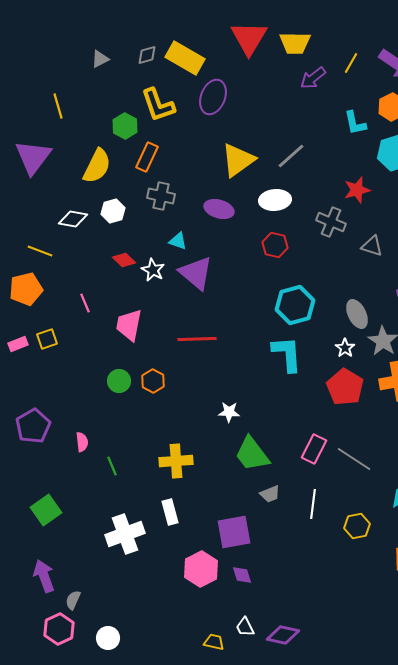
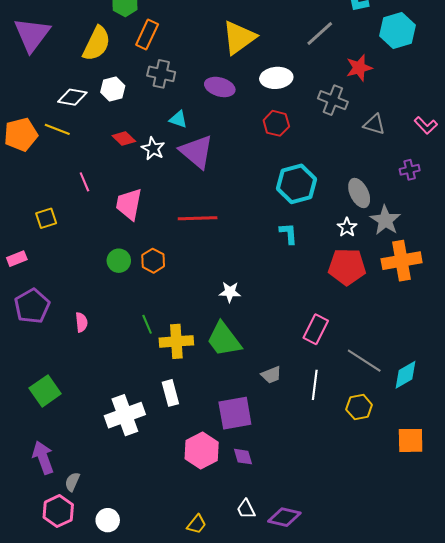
gray line: (291, 156) -> (320, 33), moved
yellow line: (40, 251) -> (57, 129), moved
orange pentagon: (26, 289) -> (21, 134), moved
pink rectangle: (18, 344) -> (17, 259), moved
cyan L-shape: (287, 354) -> (288, 233), size x0.6
red pentagon: (345, 387) -> (347, 267), turned -30
green trapezoid: (252, 454) -> (224, 339), moved
gray line: (354, 459) -> (364, 361), moved
green line: (112, 466) -> (147, 324), moved
yellow trapezoid: (214, 642) -> (197, 524), moved, turned 115

